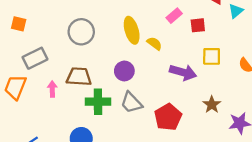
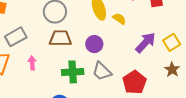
yellow square: (212, 56) -> (172, 42), moved, turned -30
purple arrow: (183, 72) -> (146, 43), turned -60
brown trapezoid: (79, 77) -> (60, 38), moved

